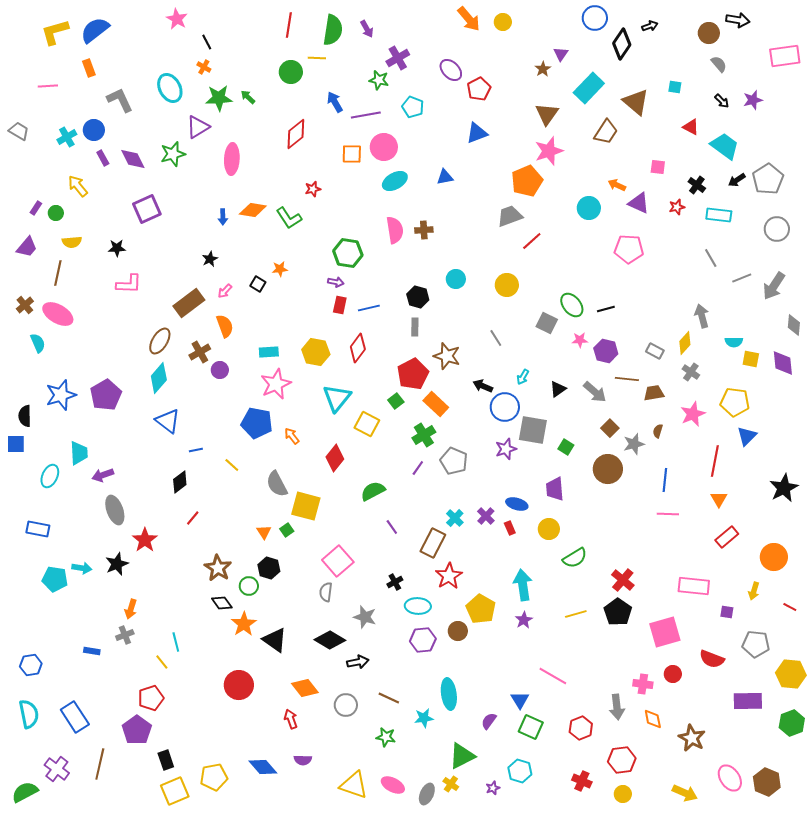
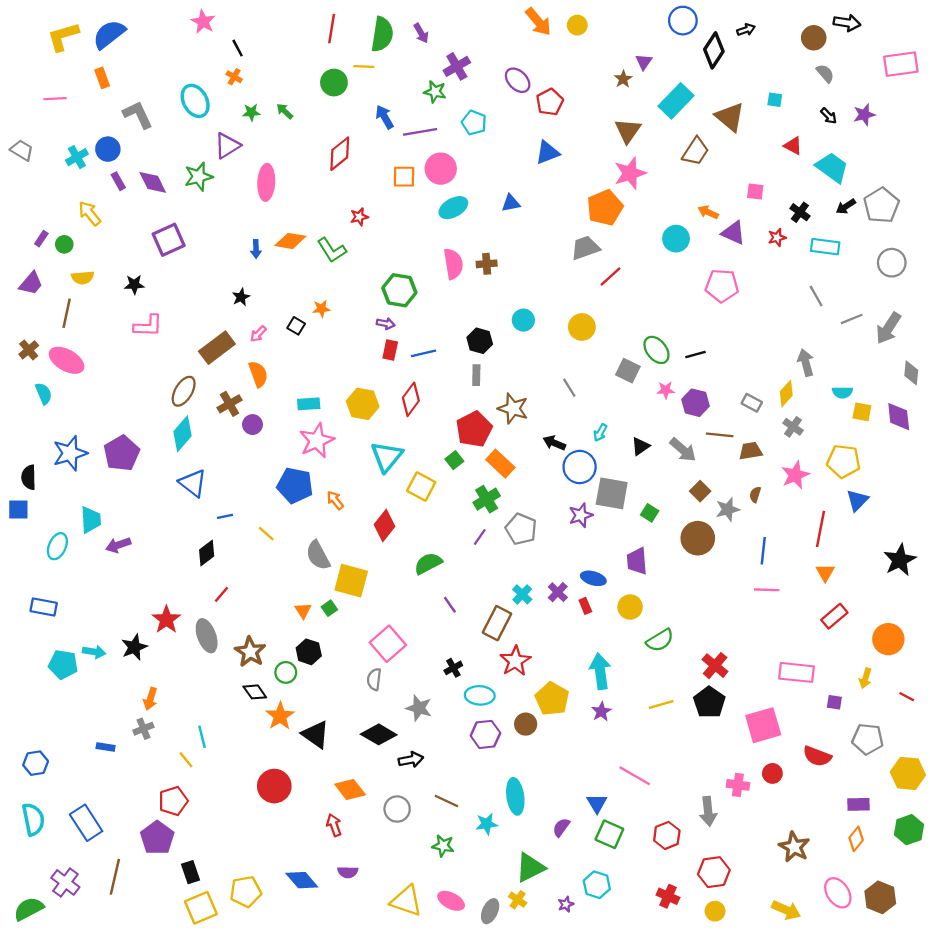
green star: (219, 98) -> (251, 112), size x0.6
gray ellipse: (115, 510) -> (207, 636), moved
purple rectangle: (748, 701) -> (858, 804), size x0.7
orange diamond: (653, 719) -> (856, 839), moved, turned 50

